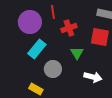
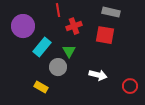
purple circle: (30, 22) -> (23, 26), moved
green triangle: (77, 53) -> (69, 51), moved

